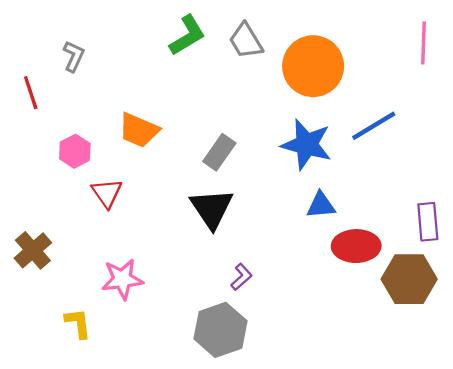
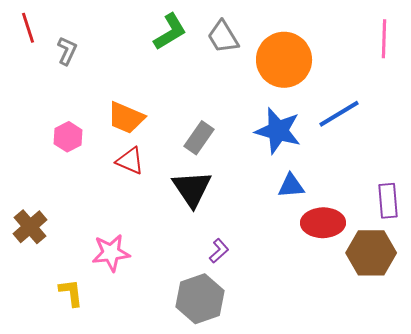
red line: (31, 93) -> (28, 28), moved
red triangle: (107, 193) -> (130, 161), moved, turned -32

